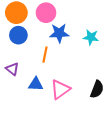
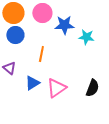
blue star: (59, 33) -> (64, 25), moved
blue triangle: (36, 84) -> (32, 83), turned -35

